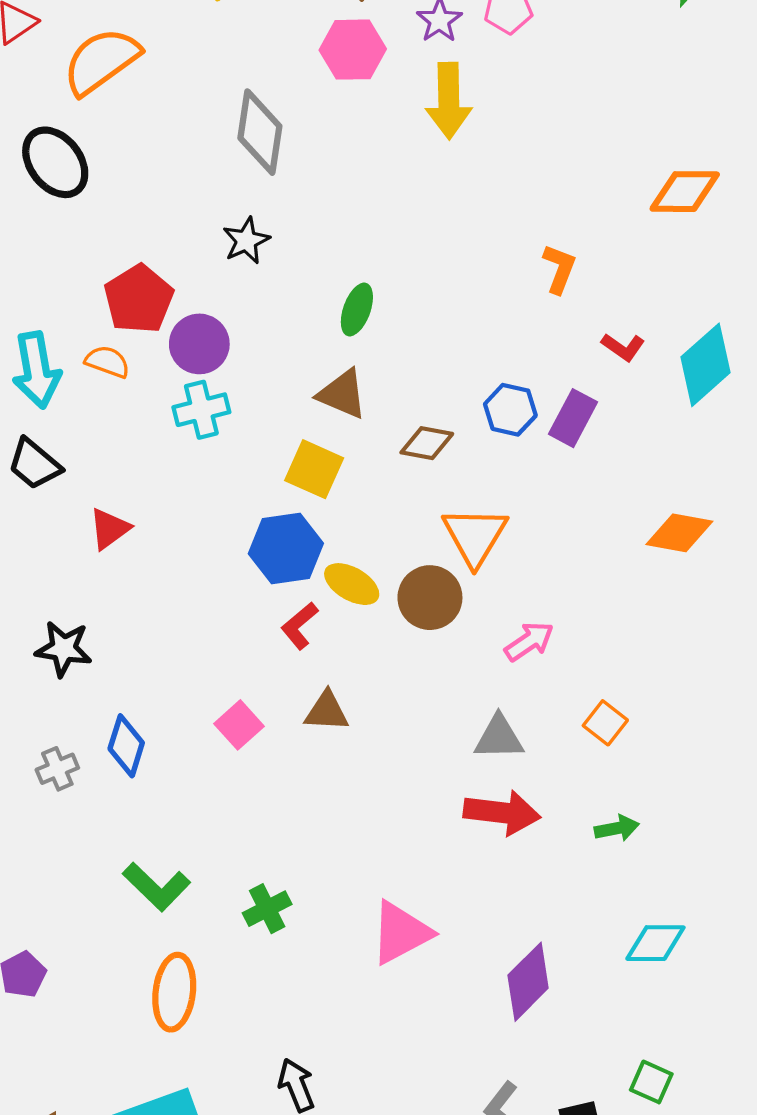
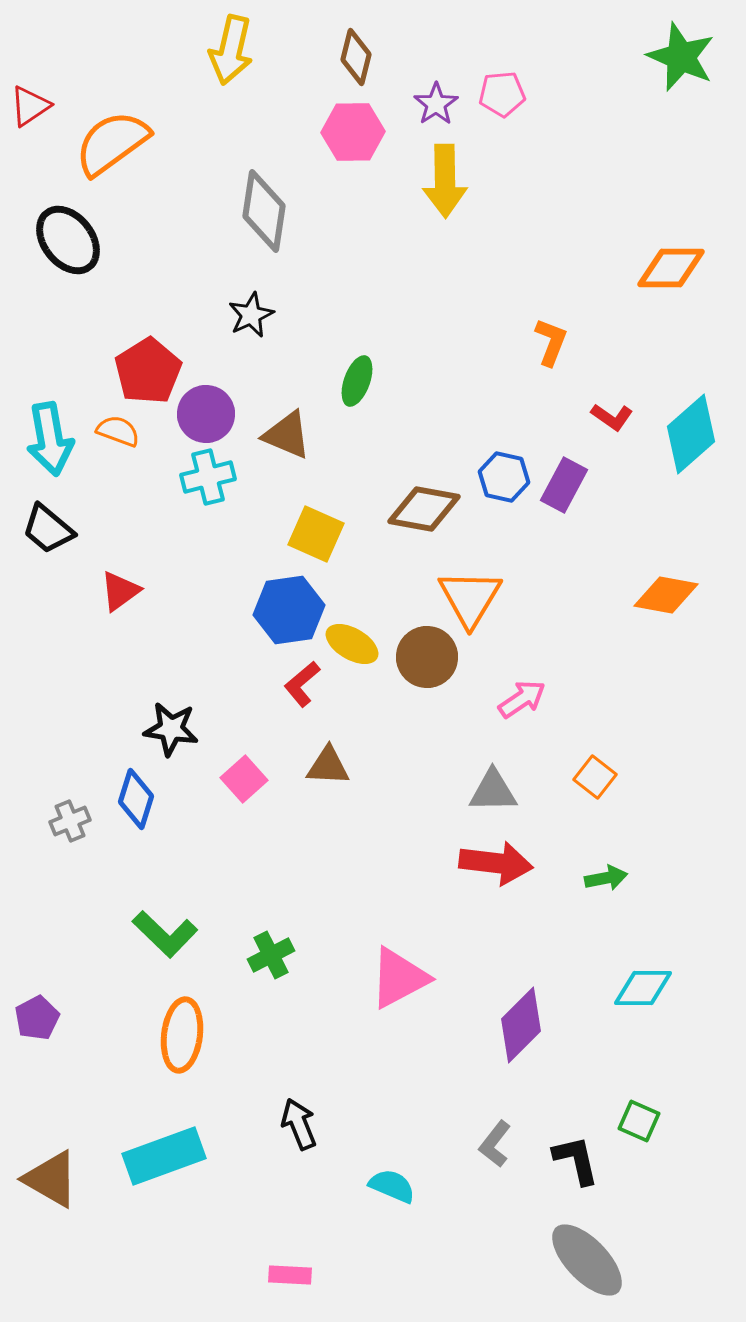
brown triangle: (342, 394) -> (287, 435), moved
brown diamond: (427, 443) -> (424, 509), size x1.4
black star: (64, 649) -> (171, 729), moved

